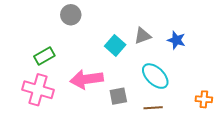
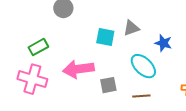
blue star: (176, 40) -> (163, 43), moved
cyan square: (115, 45) -> (105, 37), turned -30

